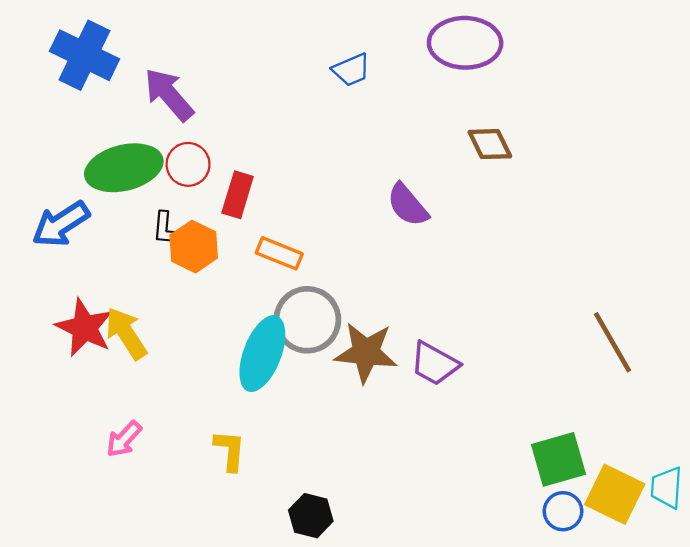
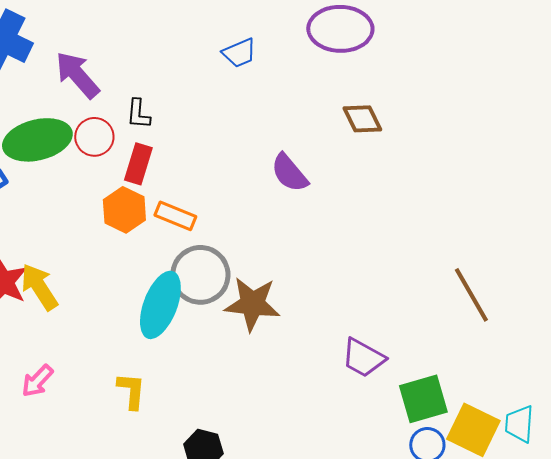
black L-shape: (166, 229) -> (138, 114), moved
orange hexagon: (194, 247) -> (124, 210), moved
purple trapezoid: (435, 364) -> (363, 358), moved

